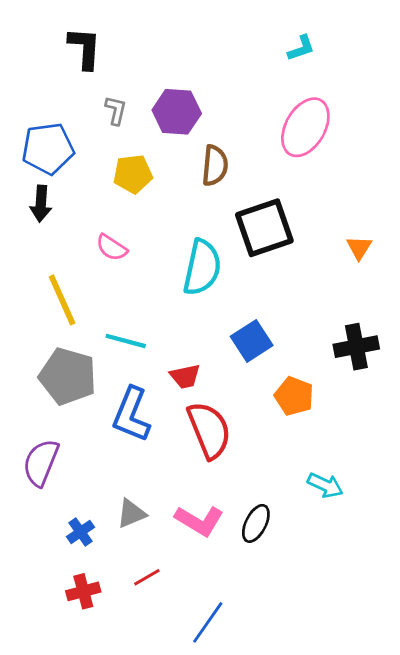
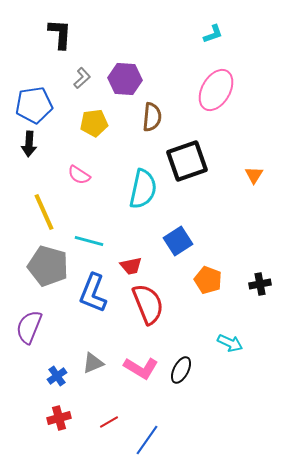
gray L-shape: (116, 110) -> (82, 78), turned 35
black cross: (356, 347) -> (260, 284), moved, size x0.7
red line: (147, 577) -> (109, 422), moved

